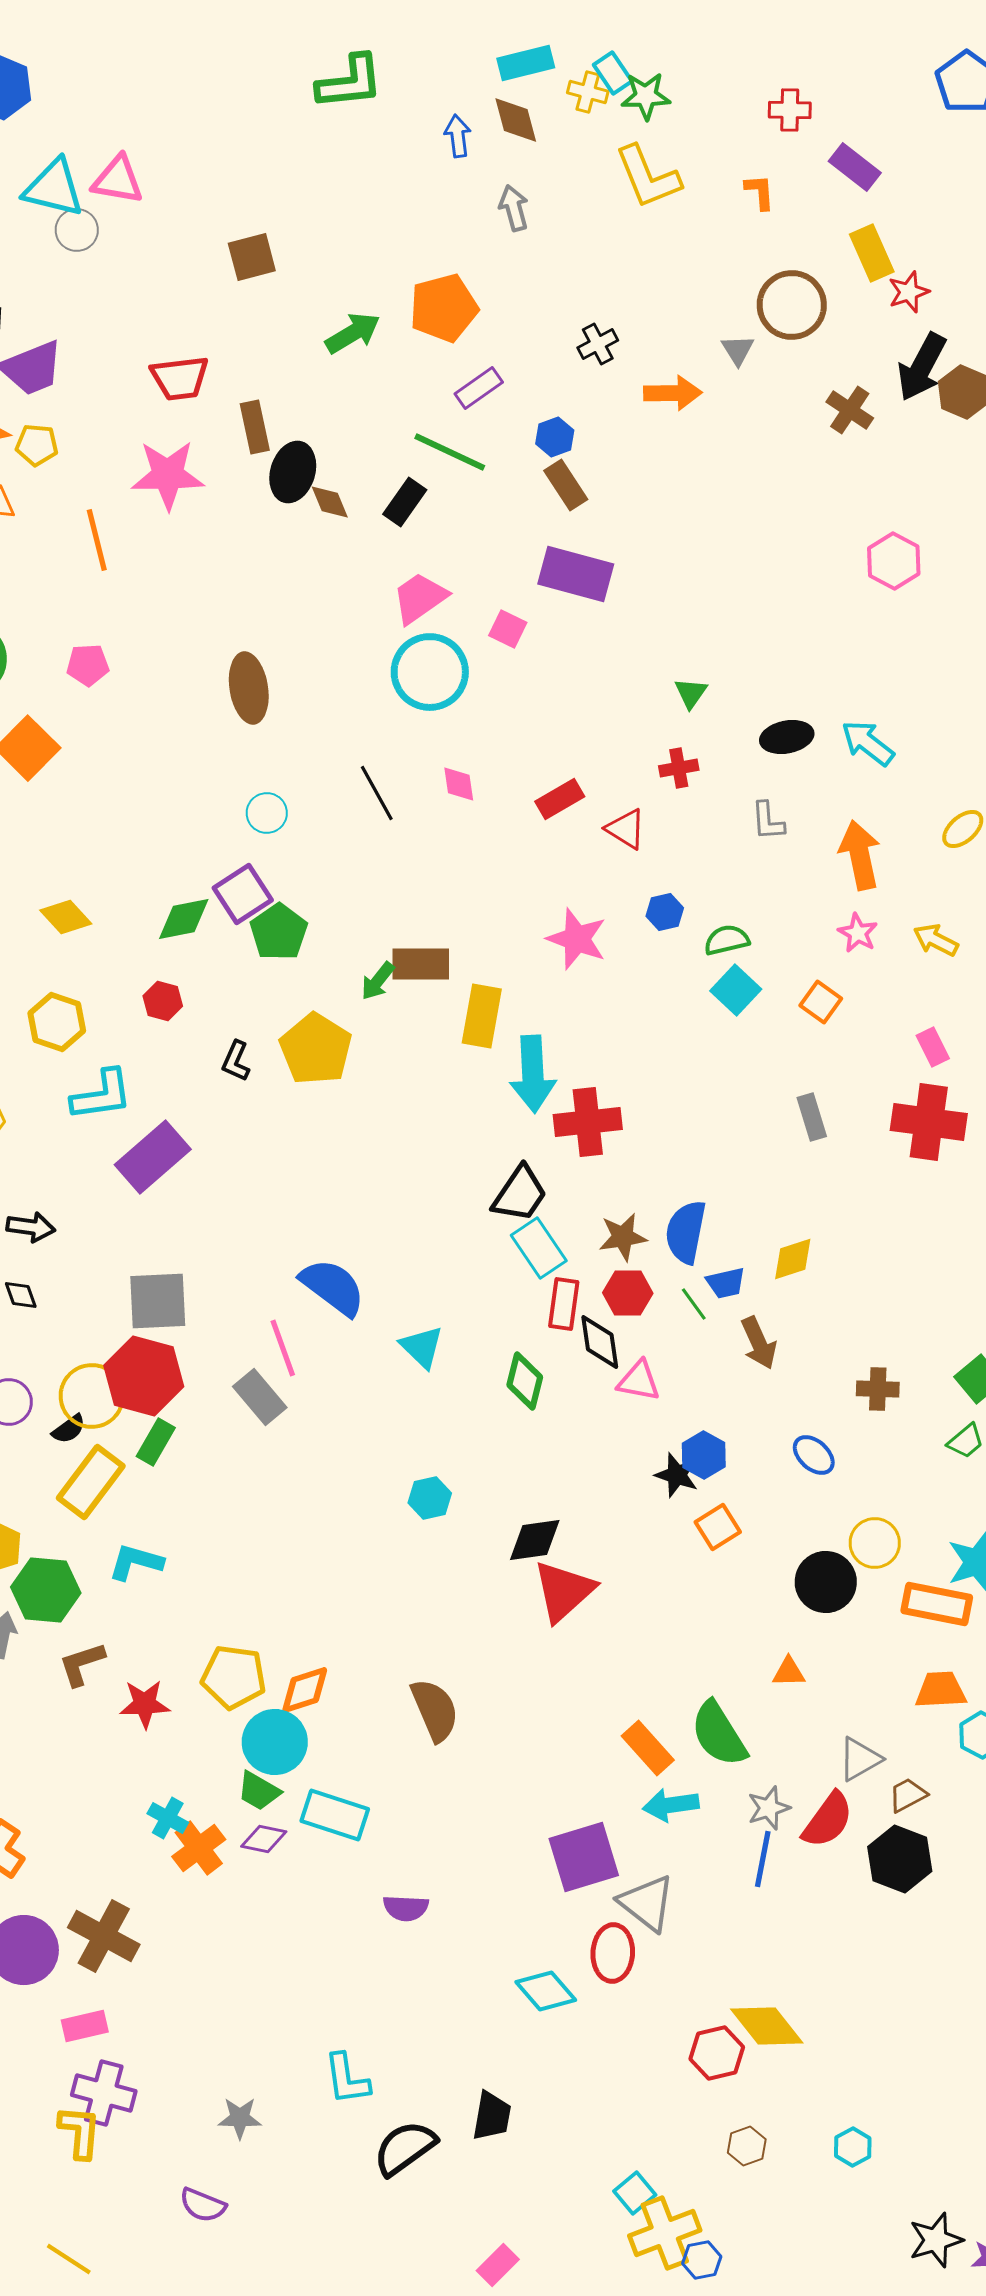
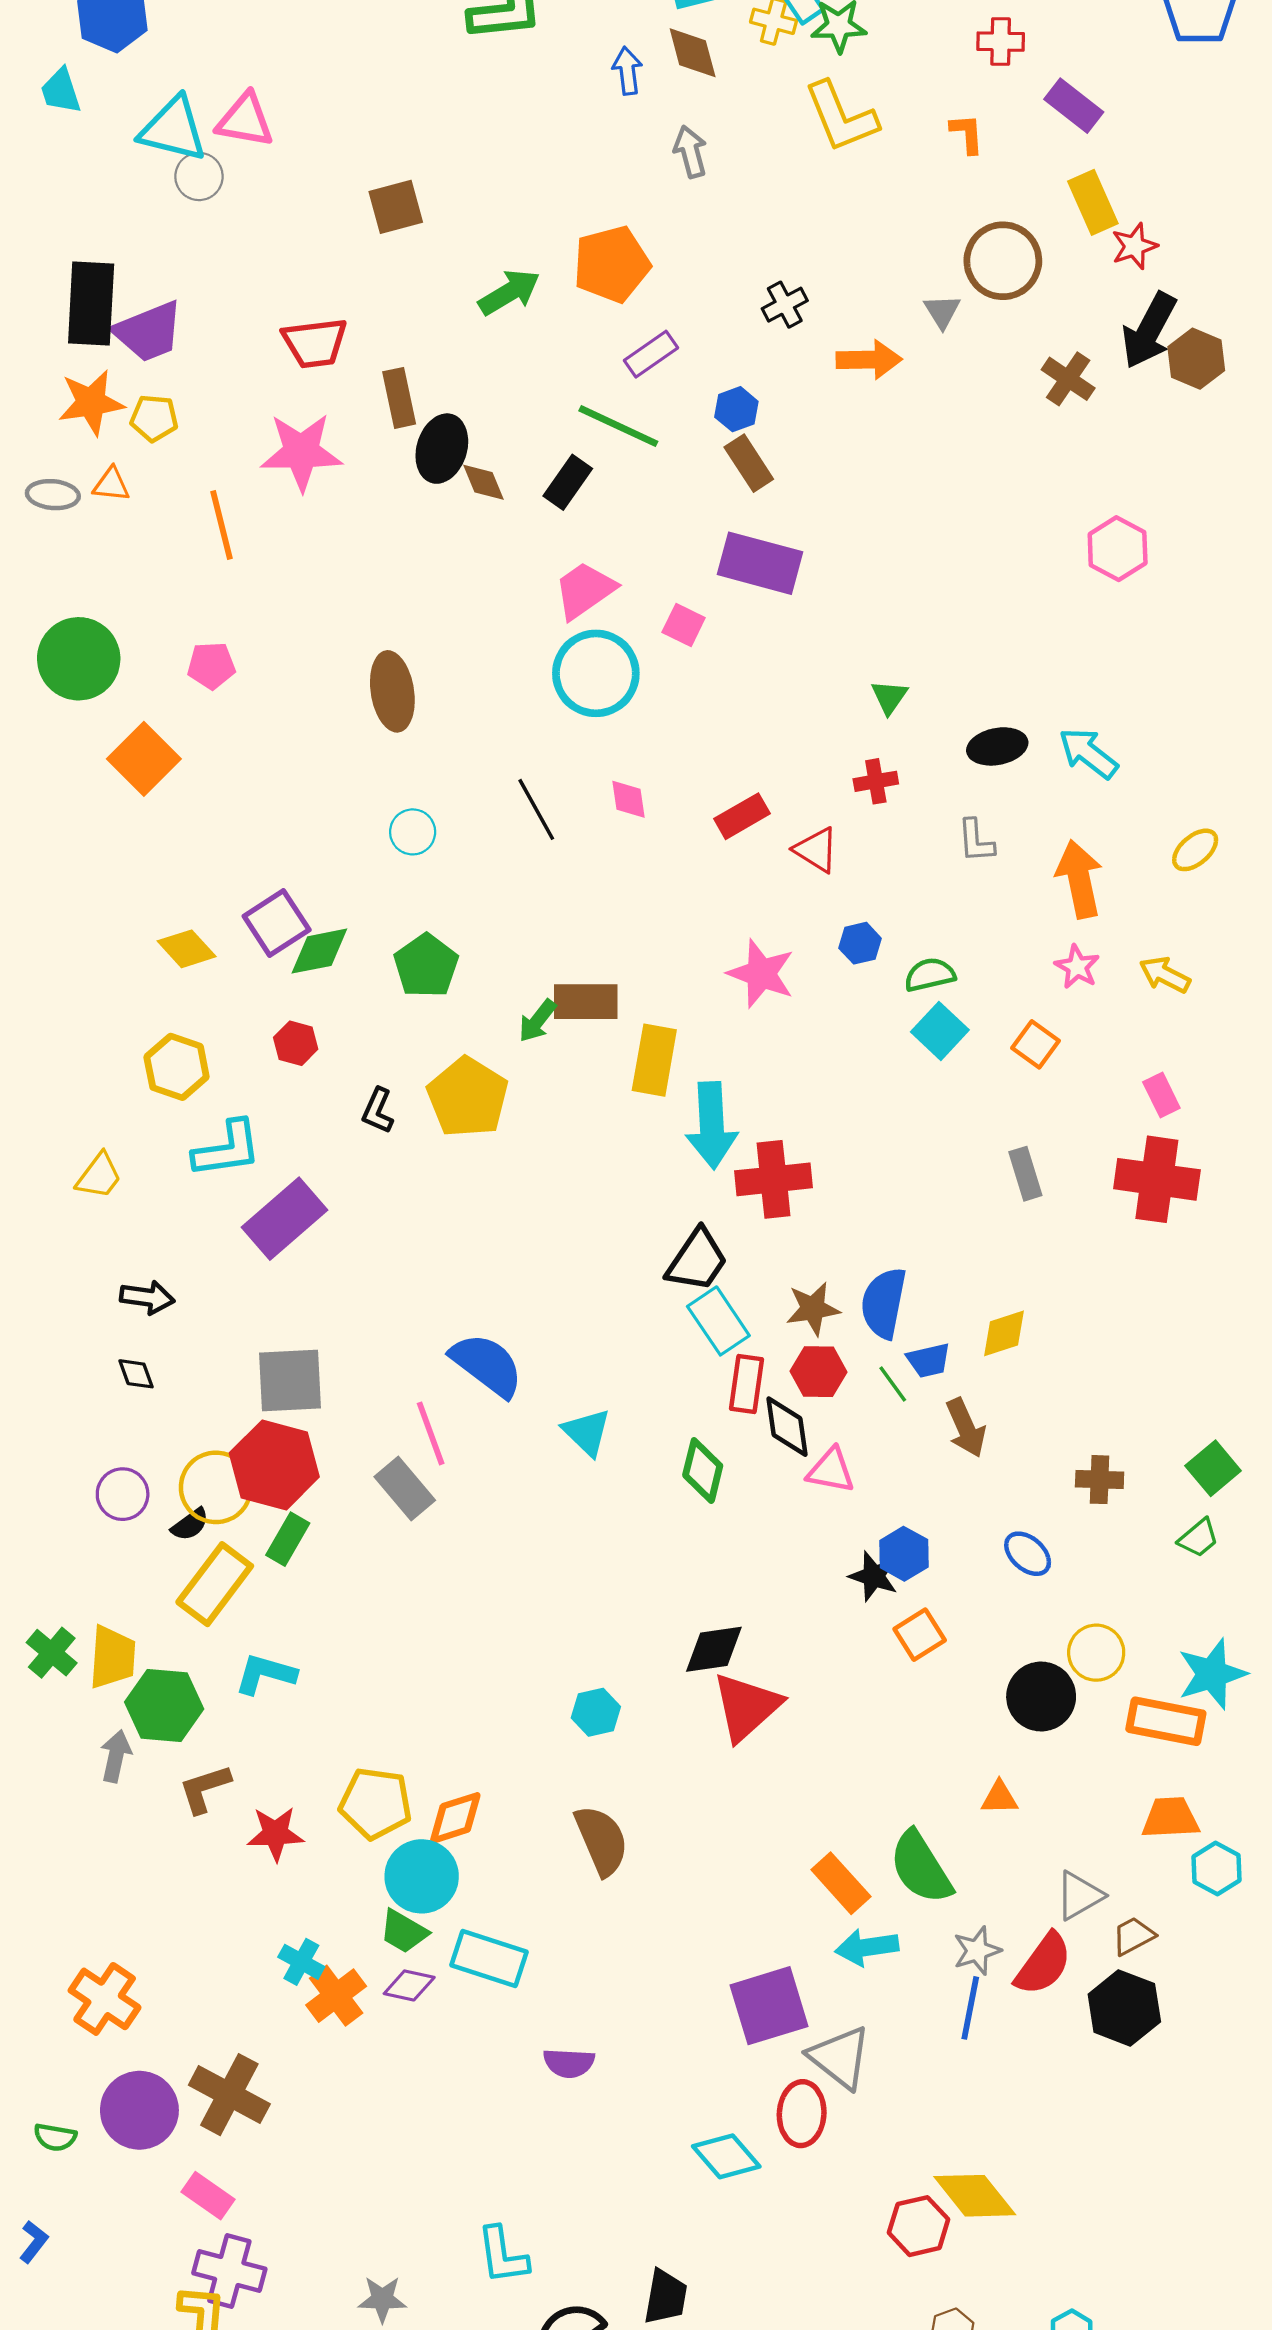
purple square: (243, 894) -> (277, 923), moved
cyan hexagon: (430, 1498) -> (596, 1712), moved
pink rectangle: (85, 2026) -> (208, 2196), turned 48

